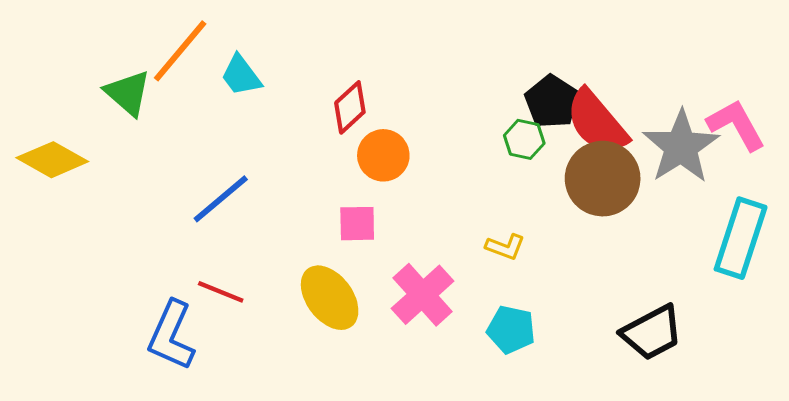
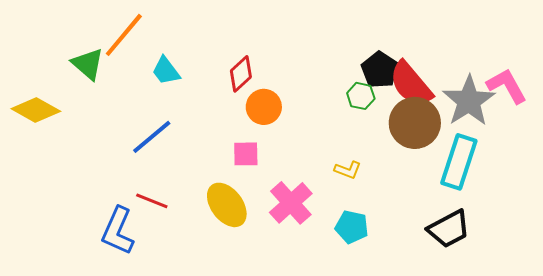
cyan trapezoid: (241, 75) -> (166, 71), moved
cyan rectangle: (741, 238) -> (459, 162), moved

